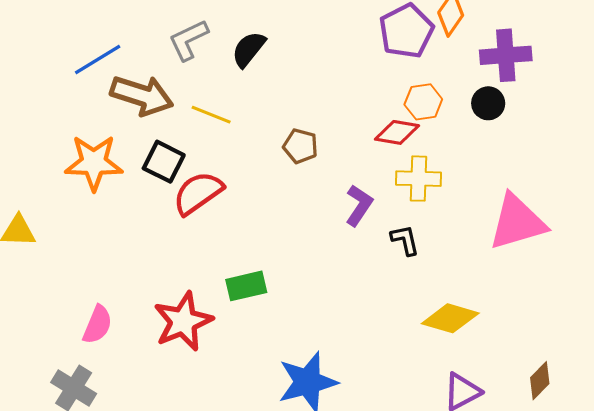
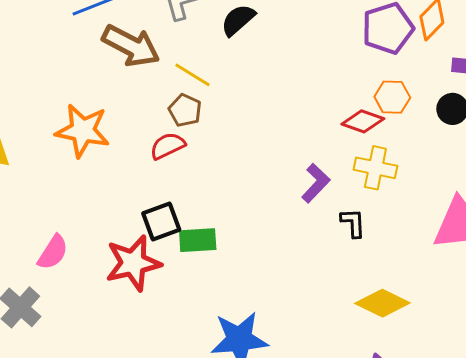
brown pentagon: (300, 146) -> (185, 110), moved
black square: (164, 162) -> (161, 222), moved, turned 33
orange star: (94, 163) -> (83, 131), moved
red semicircle: (198, 193) -> (168, 146), size x0.7

